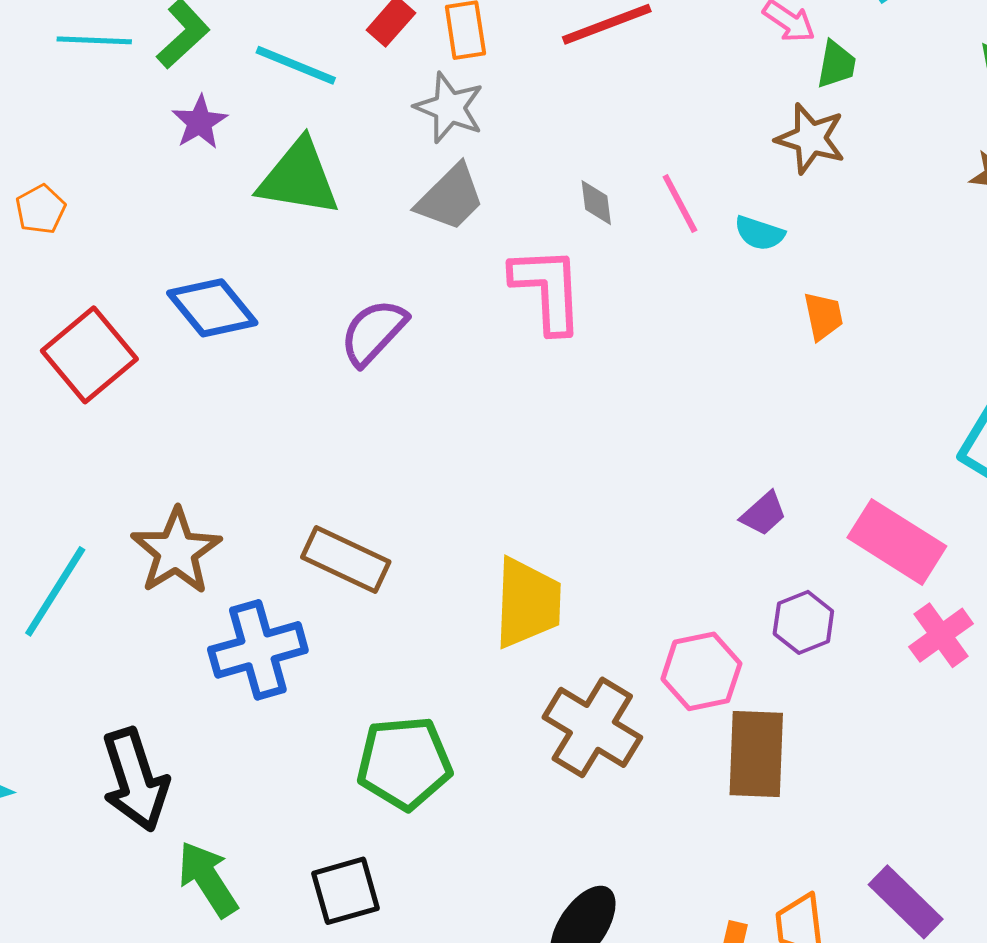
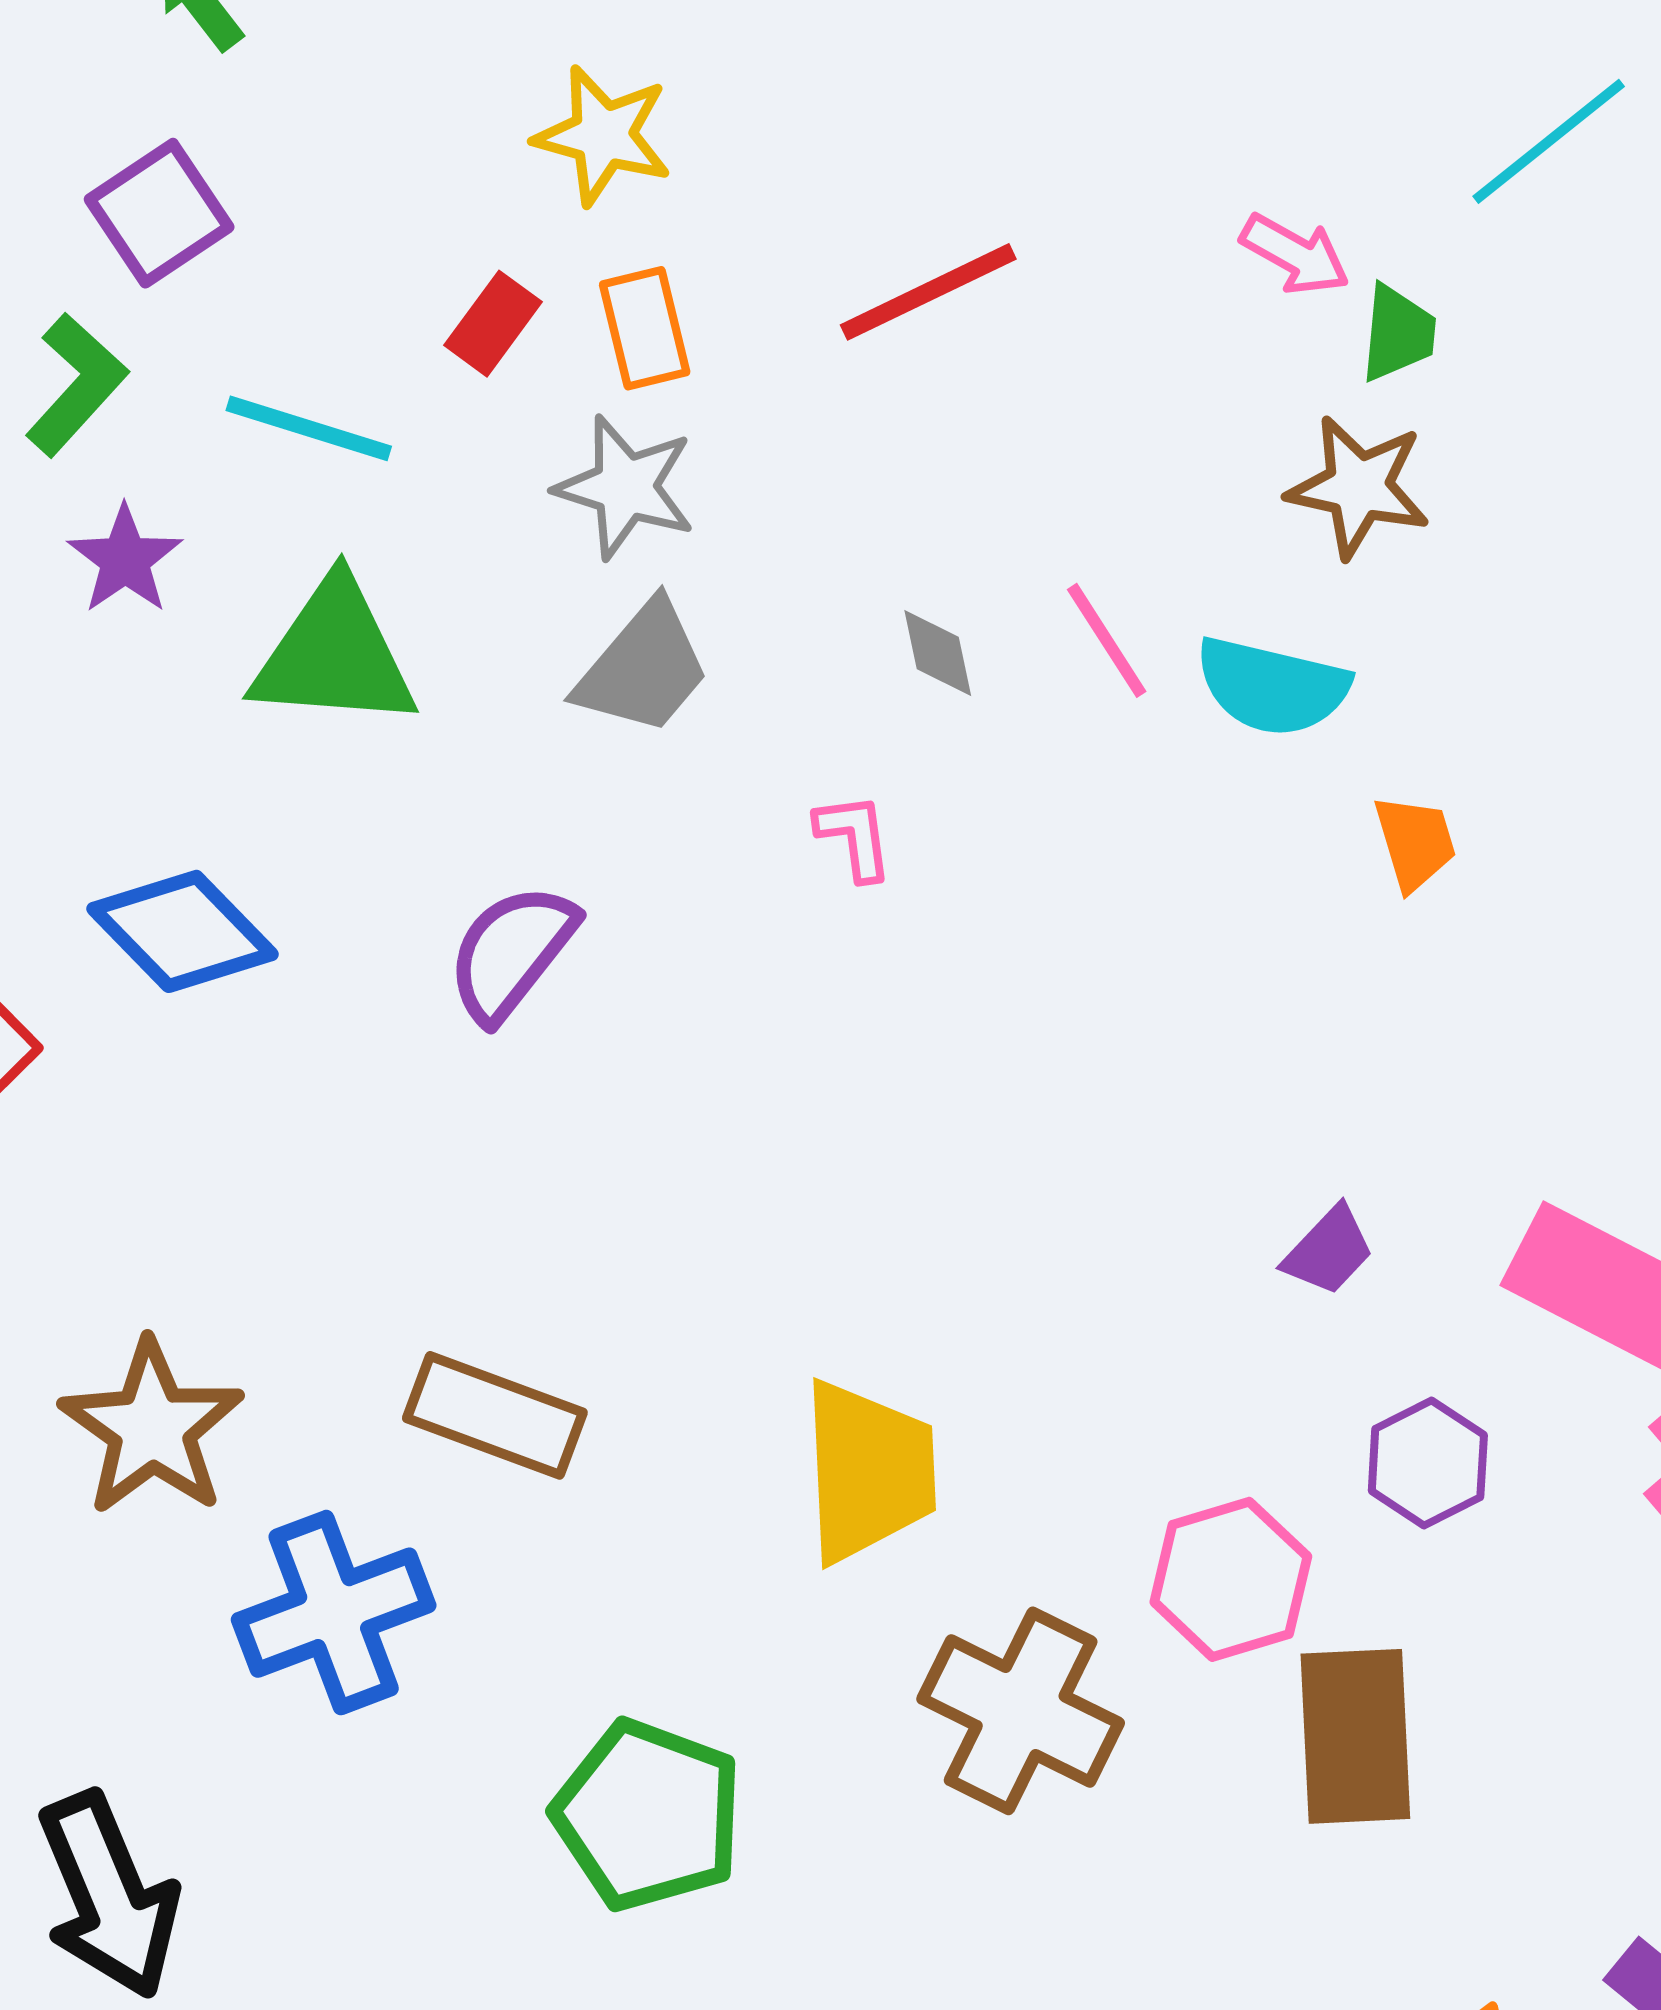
cyan semicircle: (760, 233) -> (1272, 686), size x1.5
pink L-shape: (547, 289) -> (854, 837), size x0.5
green pentagon: (404, 763) -> (648, 1815), turned 30

